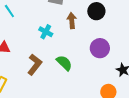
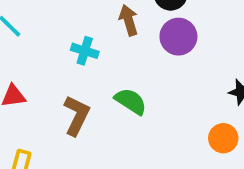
purple circle: (100, 48) -> (178, 37), moved

